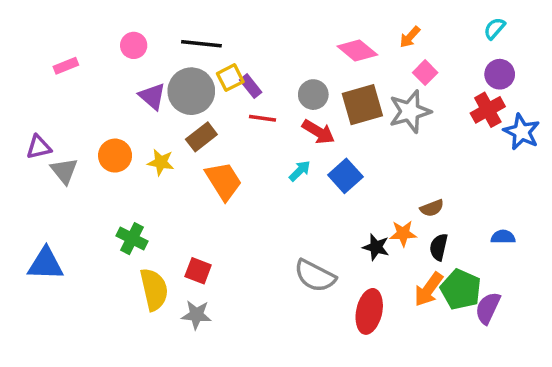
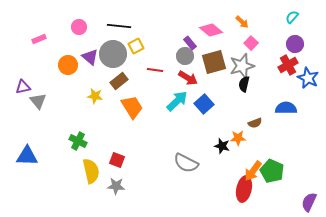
orange arrow: (410, 37) -> (242, 22), turned -88
purple rectangle: (251, 86) -> (190, 43), moved
orange circle: (115, 156) -> (68, 65), moved
cyan arrow: (300, 171) -> (177, 101), size x1.6
blue semicircle: (503, 237) -> (286, 108), moved, size x1.5
black semicircle: (439, 247) -> (244, 84), moved
purple semicircle: (488, 308) -> (309, 202), moved
red ellipse: (369, 311) -> (244, 189), moved

